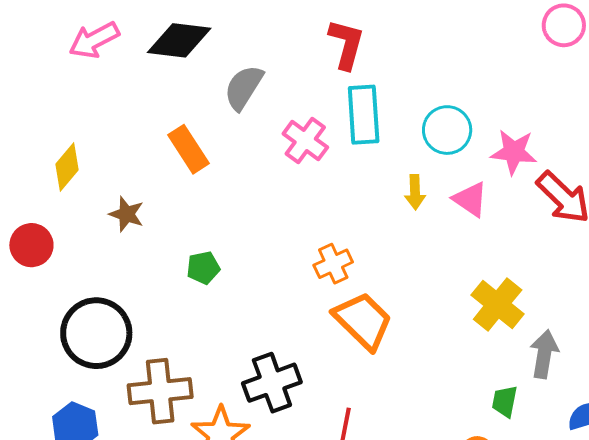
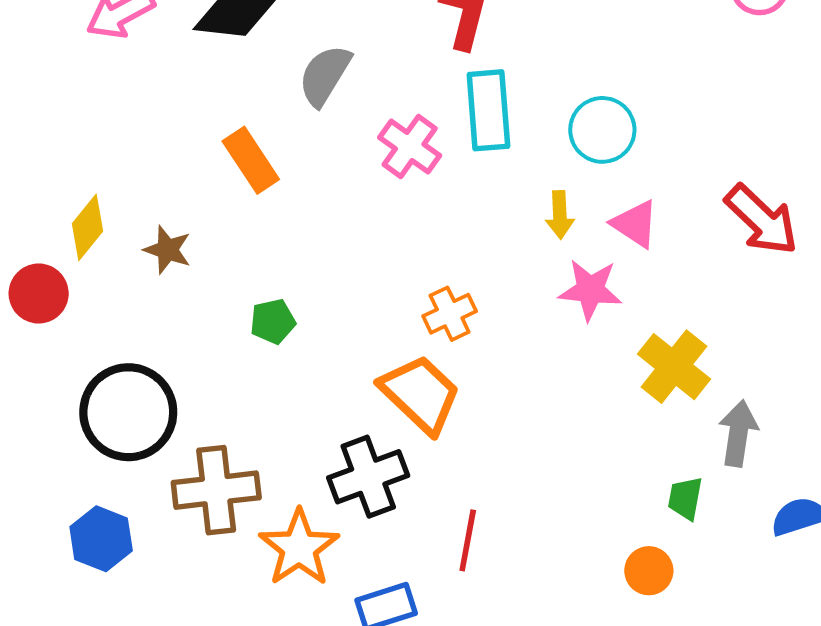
pink star: (514, 152) -> (590, 290), moved
yellow diamond: (67, 167) -> (87, 227), moved
orange trapezoid: (363, 321) -> (420, 394), moved

